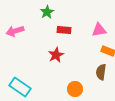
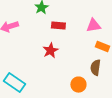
orange circle: (75, 89) -> (78, 85), moved

